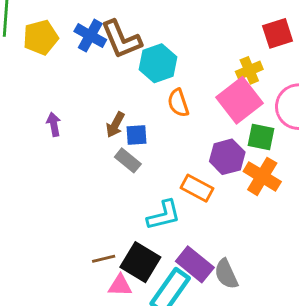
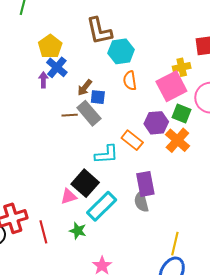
blue cross: (90, 36) -> (57, 67), moved
yellow pentagon: (41, 37) -> (50, 46), moved, turned -30
gray rectangle: (128, 160) -> (89, 113), size x1.4
brown line: (104, 259) -> (70, 115), moved
purple rectangle: (195, 264) -> (145, 184), moved, turned 30
pink triangle: (120, 285) -> (69, 196), turned -30

